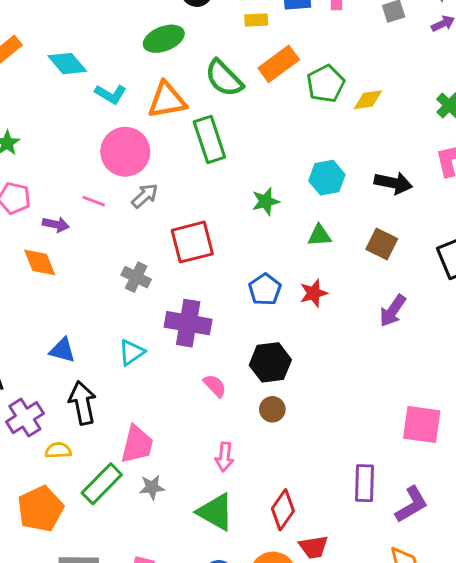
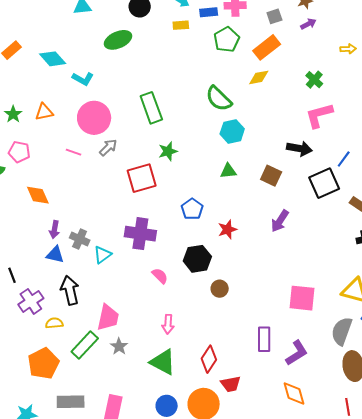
orange rectangle: (279, 64) -> (267, 47), moved
green semicircle: (224, 78) -> (219, 99), moved
green pentagon: (326, 84) -> (227, 40), moved
orange triangle: (167, 100) -> (44, 112), moved, size x0.7
black arrow: (393, 183) -> (299, 149), moved
green star: (266, 201) -> (168, 151), moved
purple arrow: (56, 224) -> (54, 230), moved, turned 90
gray cross: (136, 277) -> (80, 239), moved
red star: (314, 293) -> (227, 229), moved
brown circle: (272, 409) -> (220, 289), moved
gray star: (152, 487) -> (119, 346), turned -30

